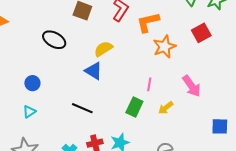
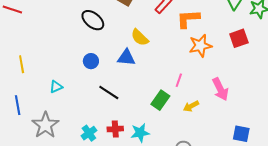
yellow semicircle: (103, 49) -> (140, 37), turned -114
blue triangle: (94, 71) -> (126, 58), turned -36
blue circle: (32, 83) -> (91, 61), moved

